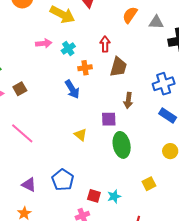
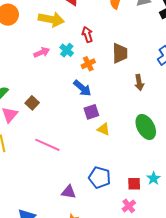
red arrow: (105, 44) -> (87, 34), moved
purple square: (109, 119) -> (91, 112), moved

